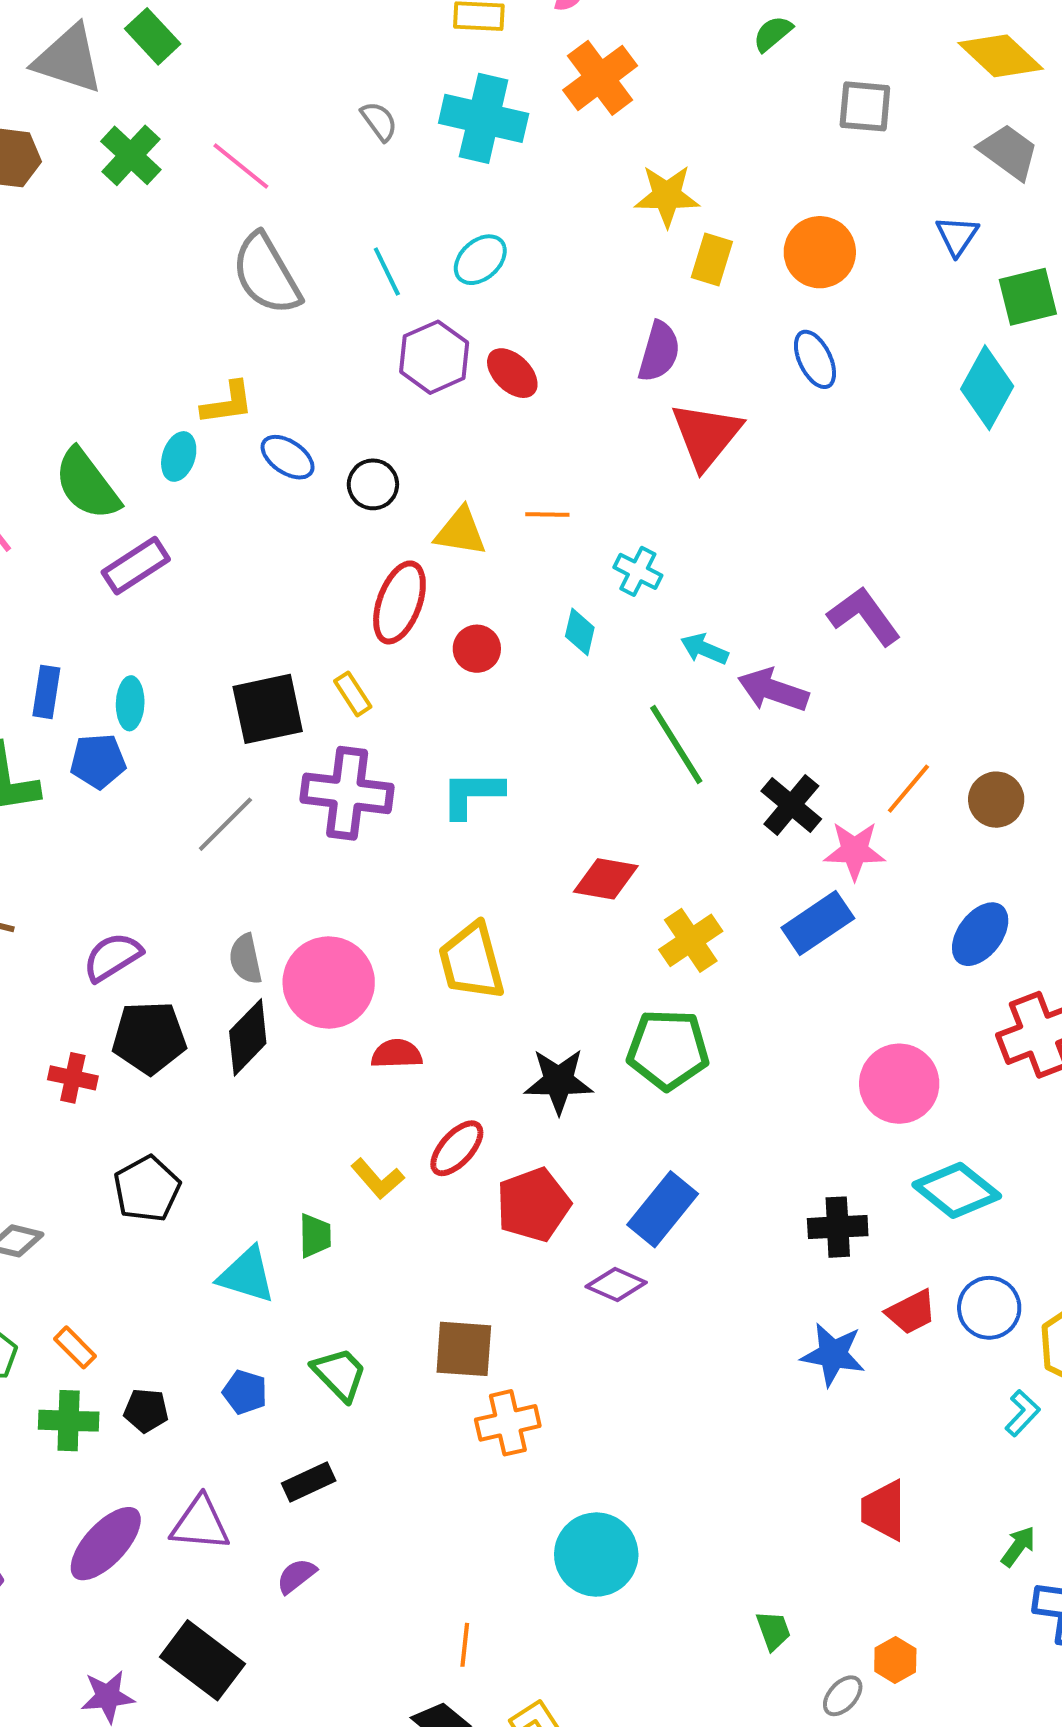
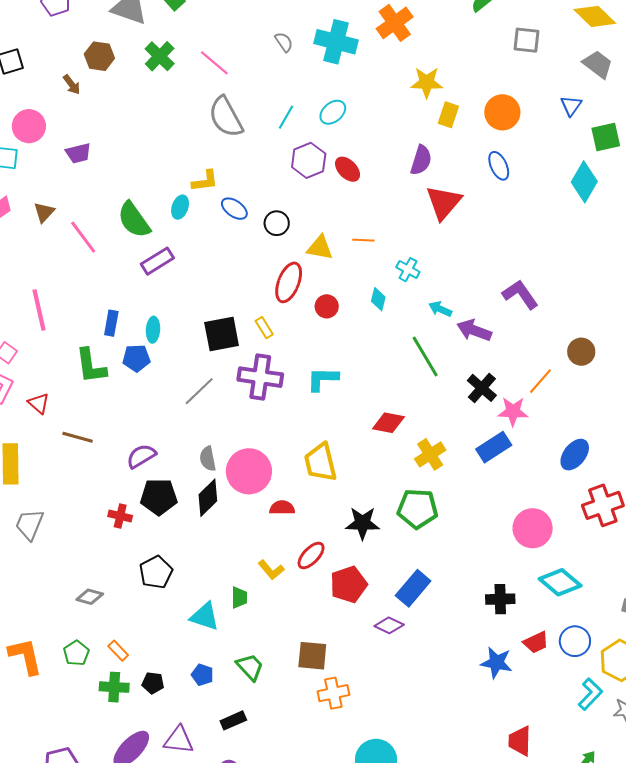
cyan line: (387, 271) -> (286, 117), turned 55
brown circle: (996, 800) -> (581, 352), moved
cyan L-shape: (1022, 1413) -> (590, 694), size x1.4

